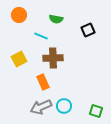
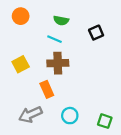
cyan line: (41, 36) -> (54, 39), moved
gray arrow: (41, 107) -> (30, 114), moved

